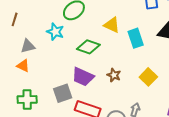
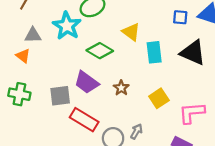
cyan star: (55, 32) -> (67, 26), size x1.4

